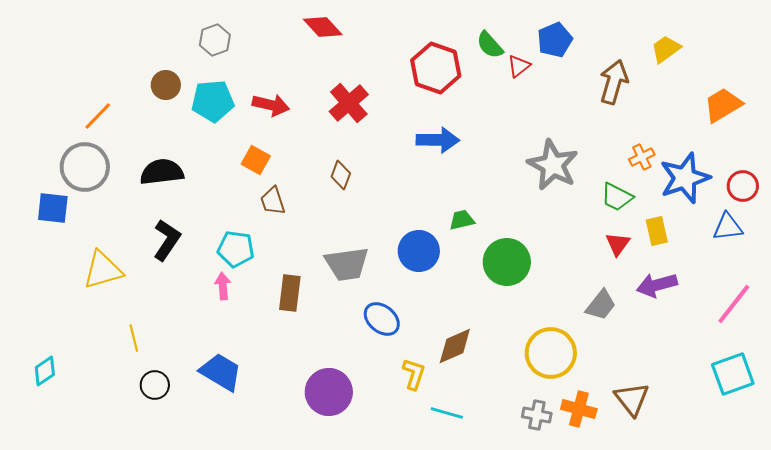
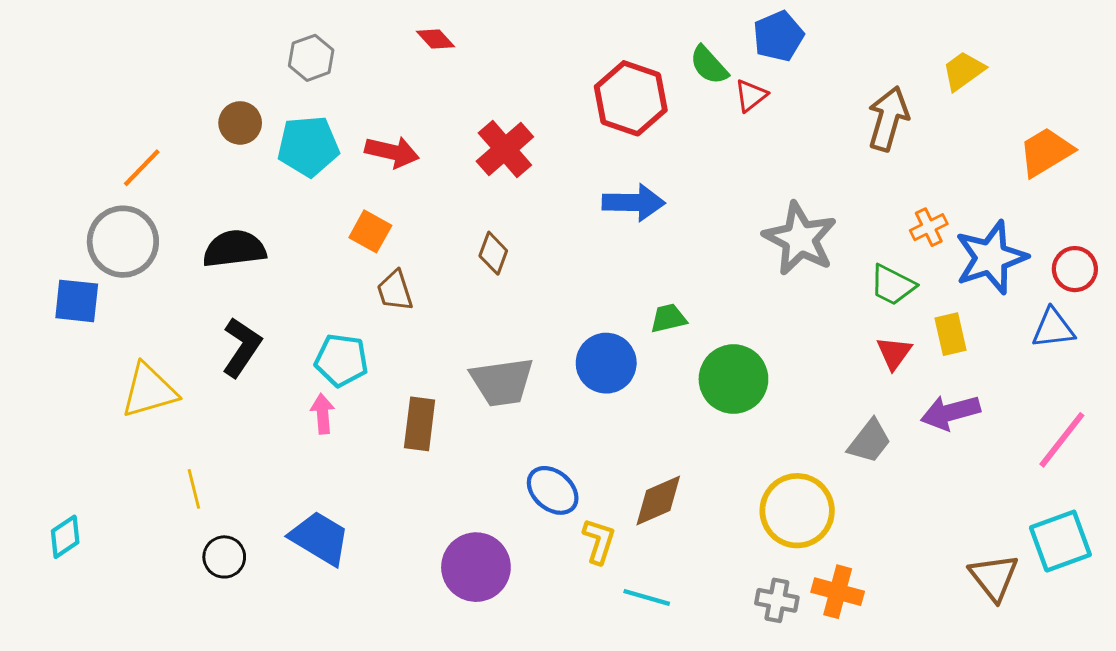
red diamond: (323, 27) -> (435, 39), moved, size x0.7
blue pentagon: (555, 40) -> (778, 36), moved
blue ellipse: (382, 319) -> (553, 490), moved
brown triangle: (632, 399) -> (994, 577), moved

